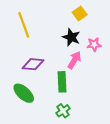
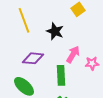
black star: (71, 37) -> (55, 31), moved
pink star: (94, 45) -> (92, 63), moved

